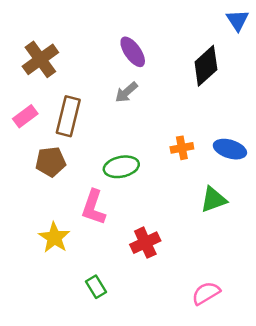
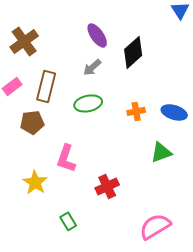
black diamond: (206, 66) -> (133, 52), moved
green ellipse: (121, 167) -> (88, 103), moved
pink semicircle: (206, 293) -> (155, 226), size x1.4

